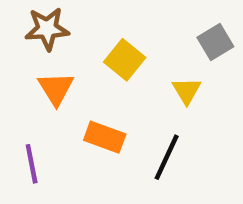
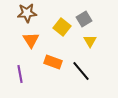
gray square: (215, 42) -> (84, 19), moved
black line: (167, 157) -> (81, 71), turned -65

